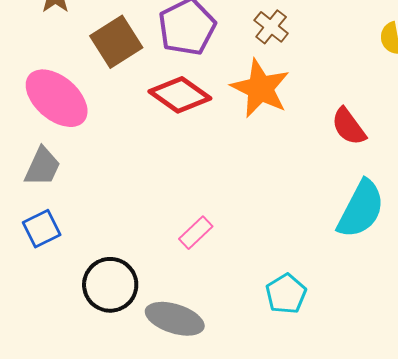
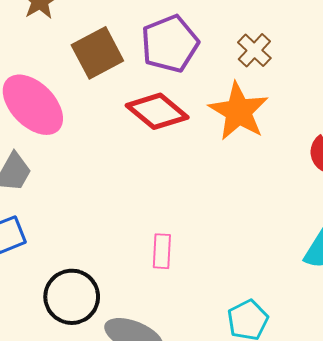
pink rectangle: (196, 233) -> (162, 251), turned -48

